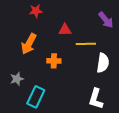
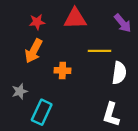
red star: (36, 11) -> (37, 22), moved
red triangle: (65, 30) -> (75, 19), moved, size x1.5

